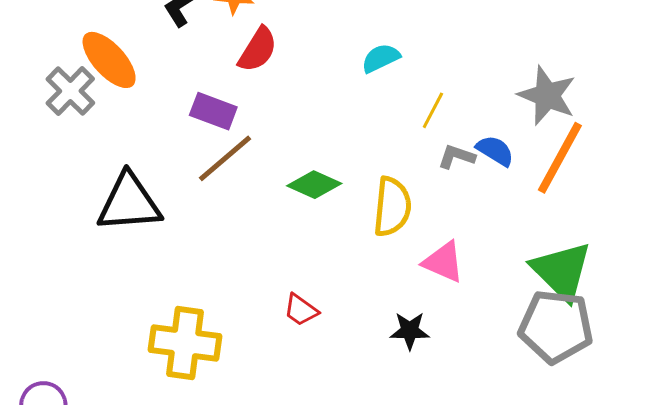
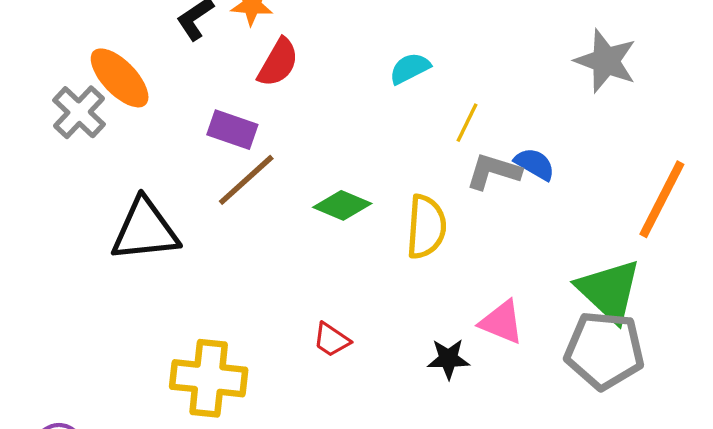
gray star: (547, 95) -> (606, 61), moved
gray L-shape: (457, 157) -> (494, 171), size x1.4
orange line: (560, 158) -> (662, 199), moved
pink triangle: (444, 262) -> (502, 322), moved

